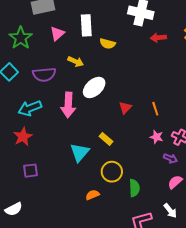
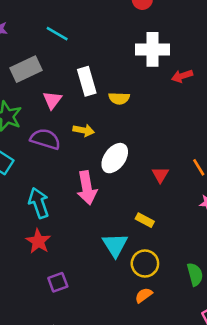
purple semicircle: (44, 74) -> (45, 139), moved, turned -145
cyan arrow: (30, 108) -> (39, 203), turned 105
yellow circle: (112, 172) -> (145, 263), moved

